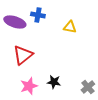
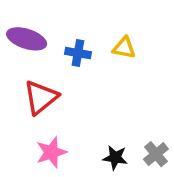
blue cross: (38, 15) -> (78, 53), moved
black star: (54, 82) -> (115, 158), moved

